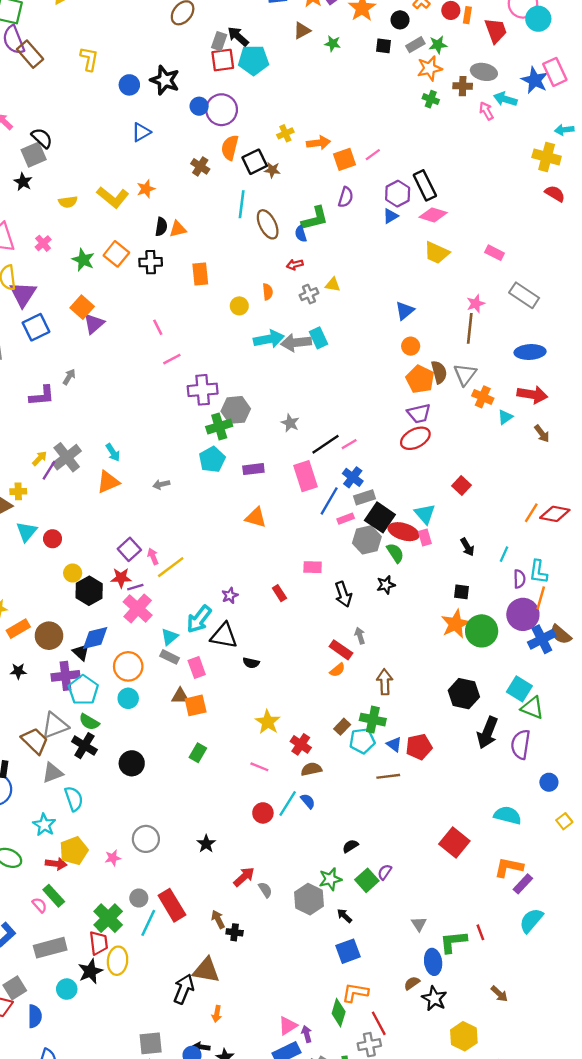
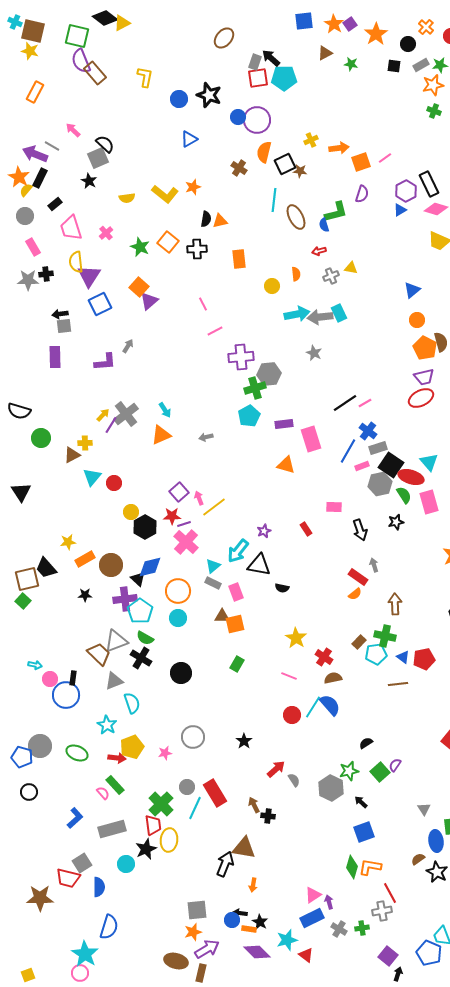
gray star: (290, 423) -> (314, 353), moved
pink rectangle: (305, 476) -> (311, 439), moved
pink rectangle: (425, 538) -> (429, 502), moved, size x1.6
blue semicircle: (308, 801) -> (330, 705), size x1.6
green diamond: (339, 1013) -> (352, 867), moved

